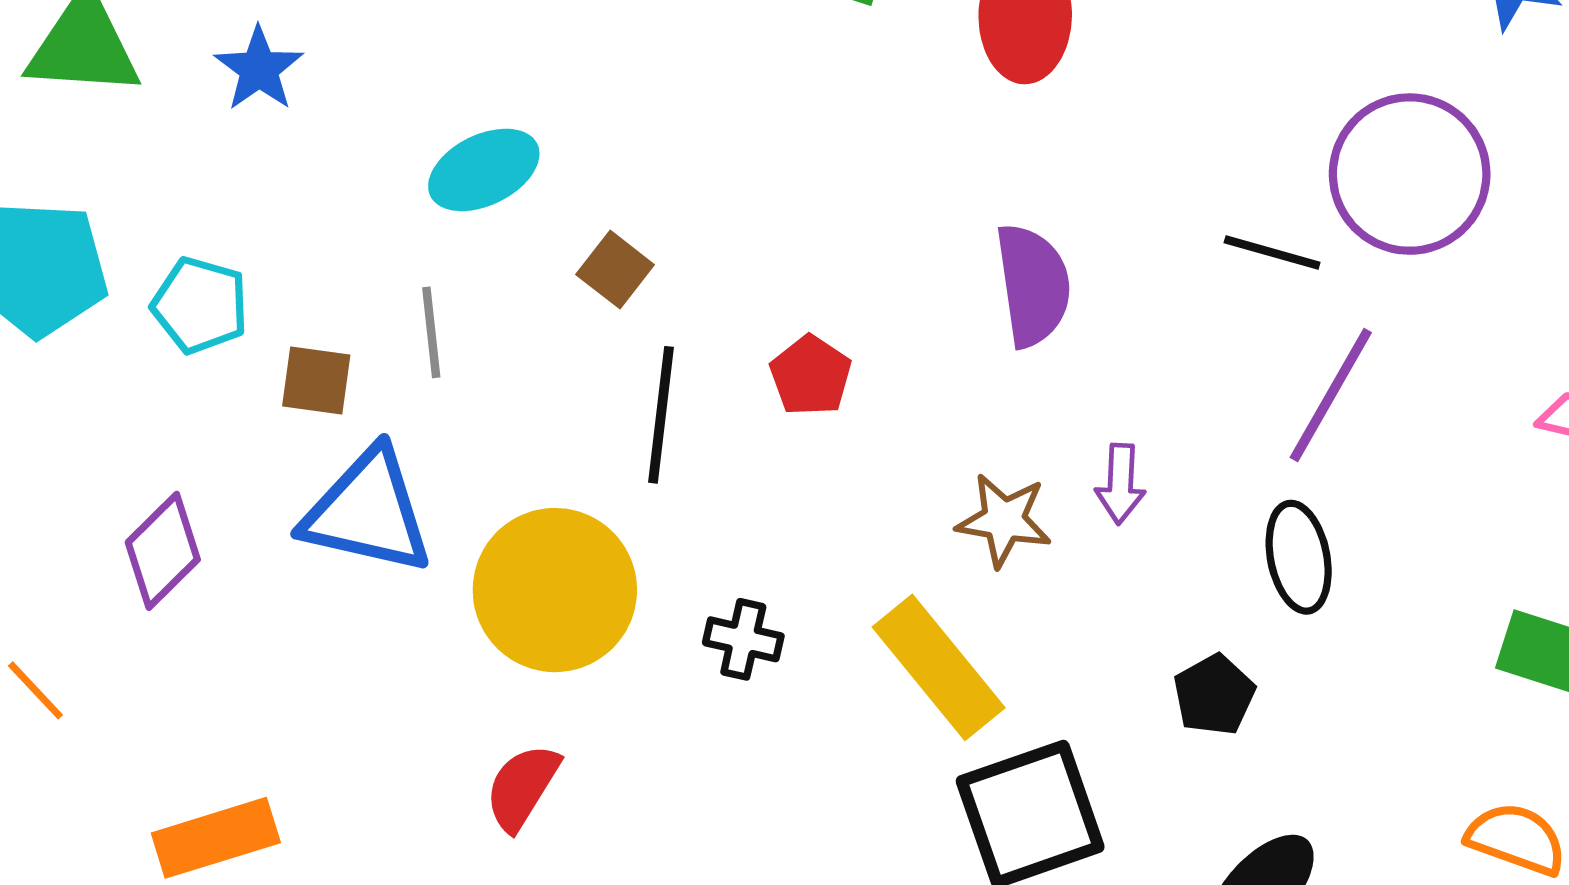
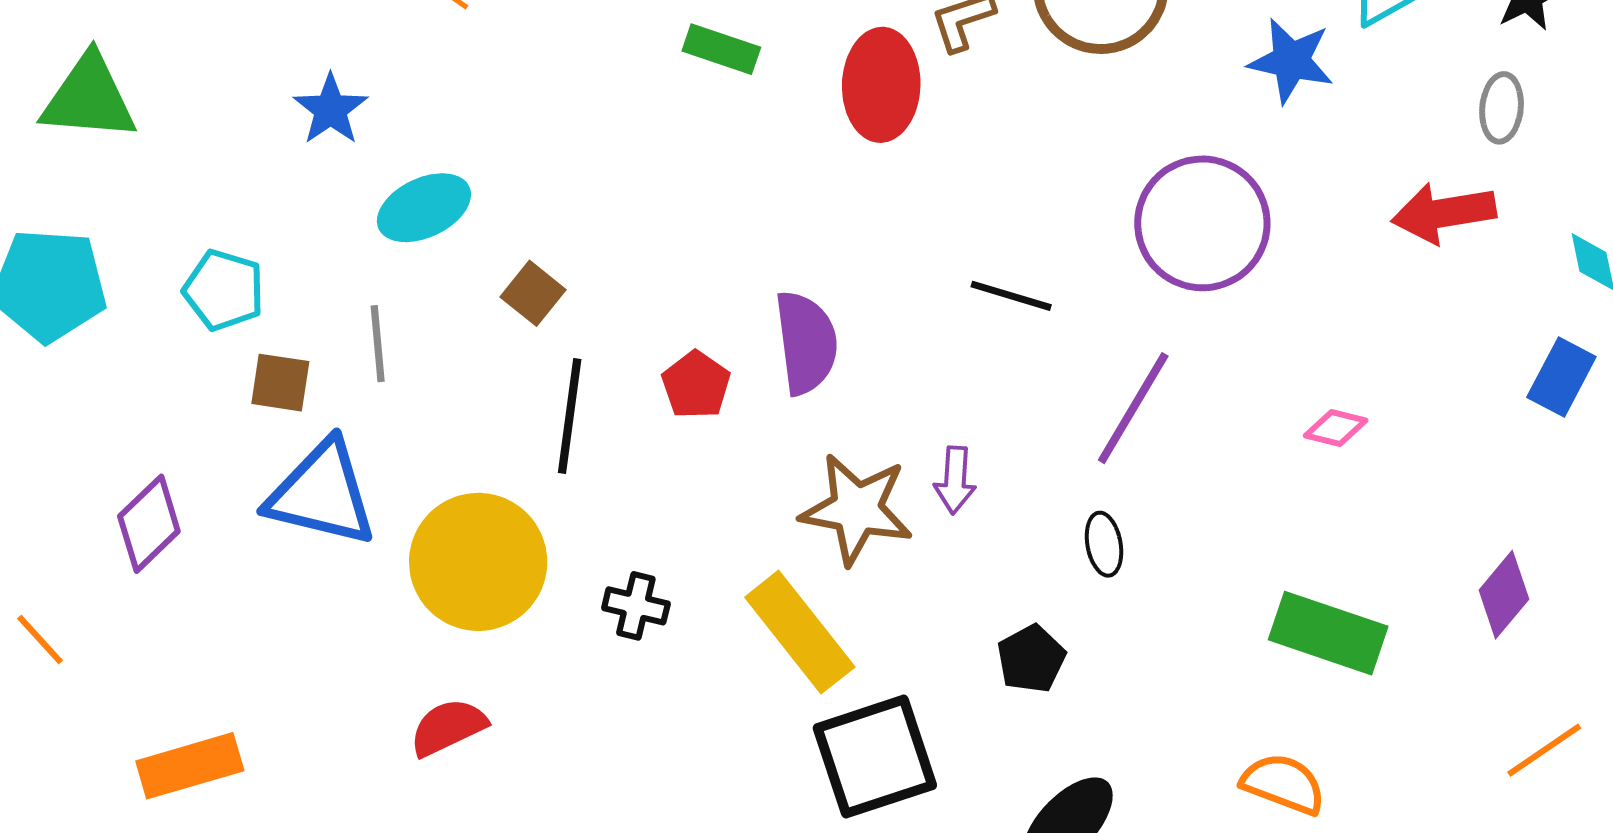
blue star: (259, 69) -> (331, 109), moved
black line: (1272, 253) -> (1011, 296), moved
purple semicircle: (1033, 285) -> (806, 343), moved
cyan pentagon: (200, 305) -> (224, 290), moved
brown star: (1004, 520) -> (857, 509), size x1.4
black ellipse: (1299, 557) -> (1104, 544), size x0.7
red semicircle: (522, 787) -> (448, 727), turned 32

